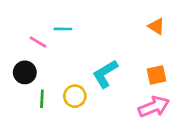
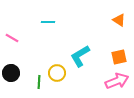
pink line: (38, 42) -> (12, 38), moved
black circle: (25, 72) -> (11, 73), moved
green line: (42, 99) -> (39, 82), moved

